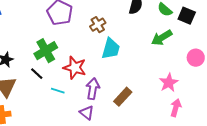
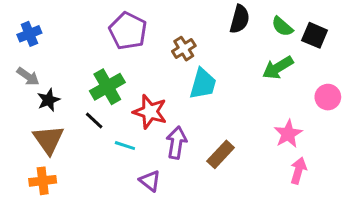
purple triangle: (87, 113) -> (150, 181), moved

